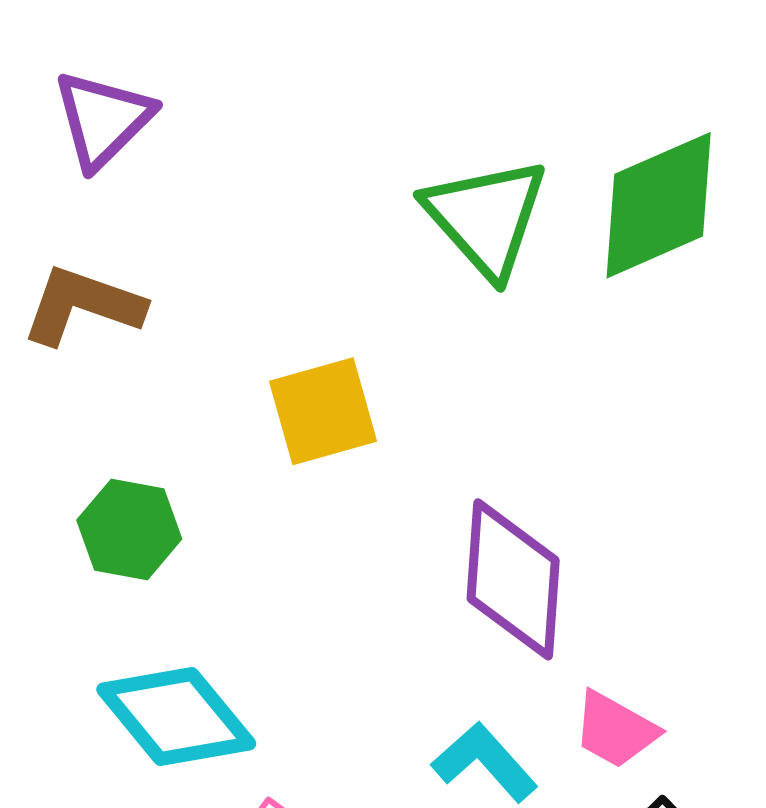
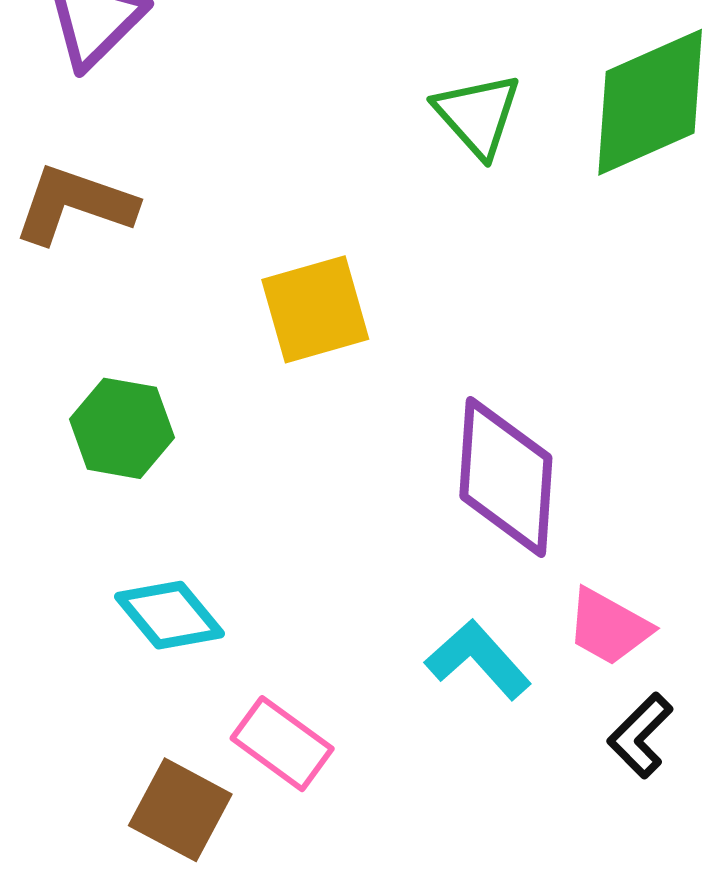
green triangle: (486, 217) -> (478, 115), size x0.7
cyan diamond: (176, 716) -> (169, 615), size x0.7

